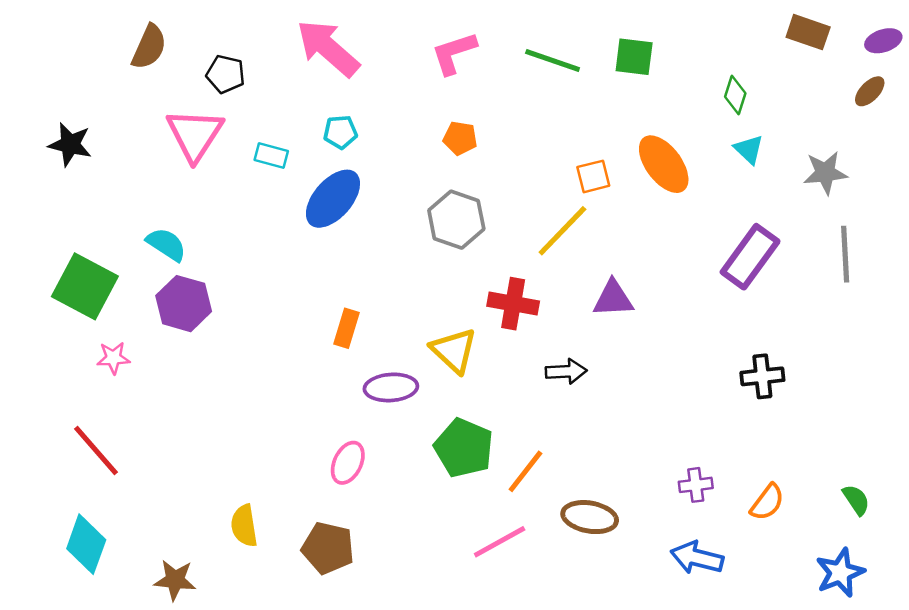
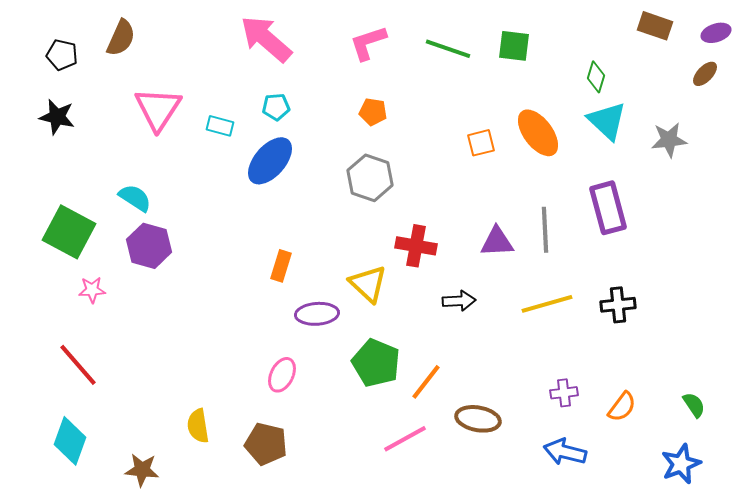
black pentagon: (226, 74) -> (62, 55), moved
cyan triangle: (749, 149) -> (607, 121), size x1.6
yellow line: (562, 231) -> (547, 304), moved, turned 30
gray line: (845, 254) -> (545, 230), moved
purple rectangle: (750, 257) -> (608, 208), turned -51

